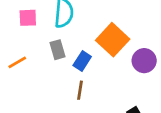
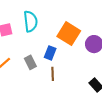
gray rectangle: (57, 50) -> (30, 62), moved

